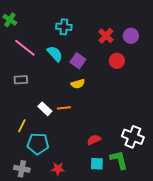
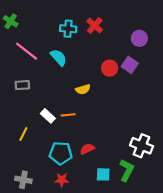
red cross: (106, 36) -> (95, 26), moved
purple square: (78, 61) -> (130, 65), moved
red circle: (117, 61) -> (110, 68), moved
red semicircle: (94, 140) -> (87, 149), moved
cyan pentagon: (38, 144) -> (61, 153), moved
green L-shape: (119, 160) -> (127, 170), turned 40

